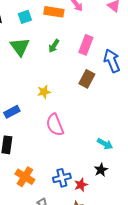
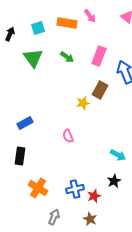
green arrow: (54, 46) -> (67, 57), turned -88
yellow star: (44, 92) -> (83, 103), moved
pink semicircle: (55, 125) -> (68, 136), size x0.6

